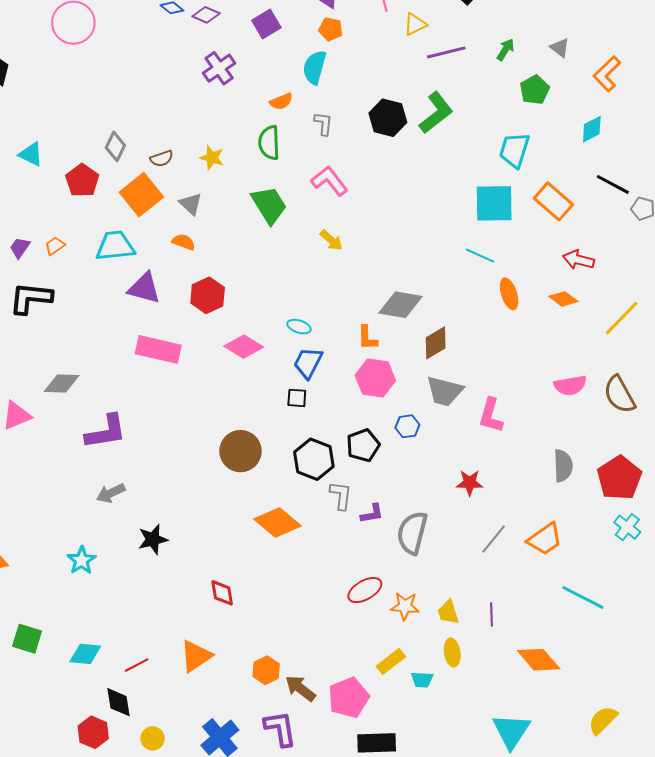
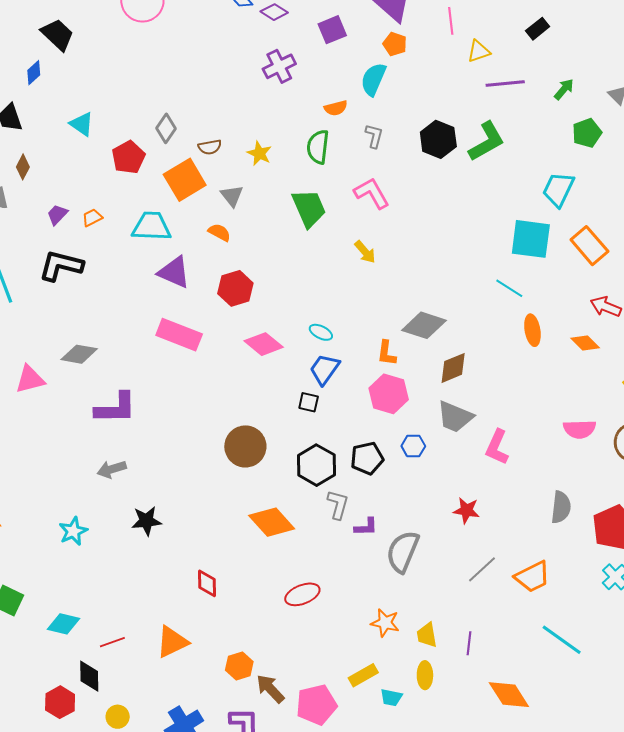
red ellipse: (365, 590) -> (302, 594), moved

